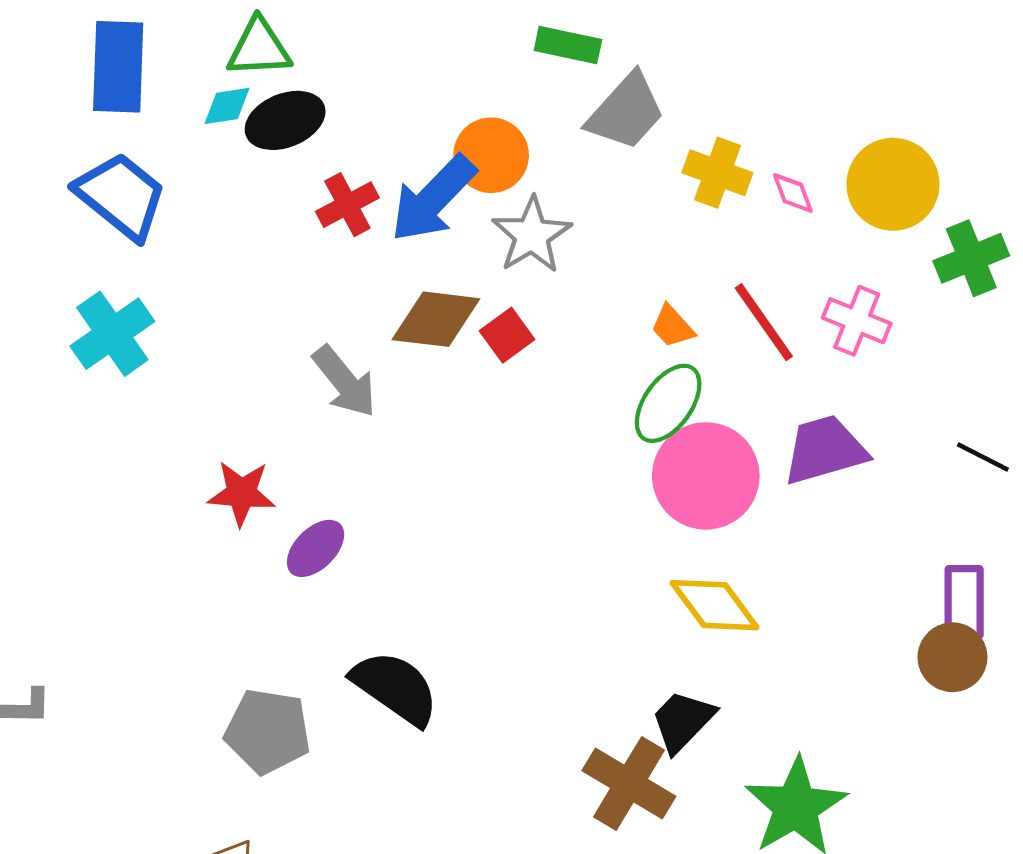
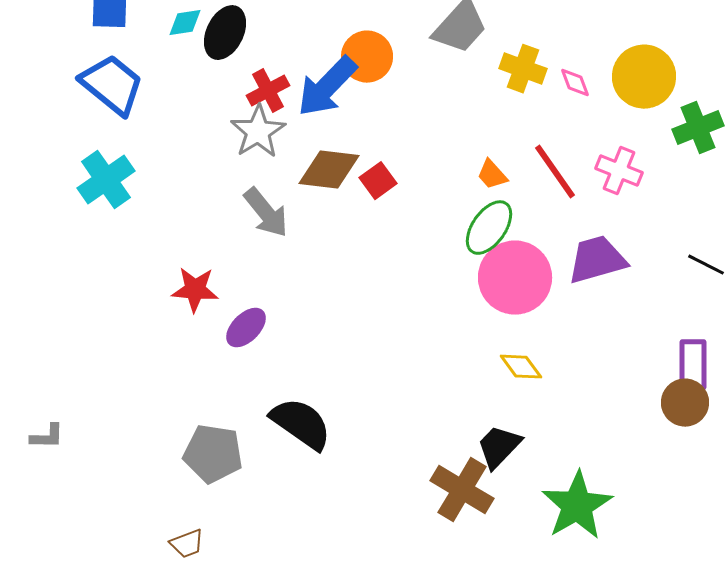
black ellipse: (285, 120) -> (225, 33), turned -42
gray star: (532, 235) -> (258, 132), moved
yellow diamond: (715, 605) -> (521, 367), size x0.7

